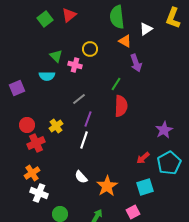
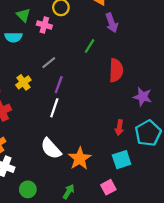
red semicircle: (121, 106) -> (116, 70), moved
yellow cross: (56, 126) -> (23, 82), moved
purple star: (164, 130) -> (143, 97), turned -30
red arrow: (143, 158) -> (119, 128), turned -40
white semicircle: (81, 177) -> (51, 149), size x1.5

